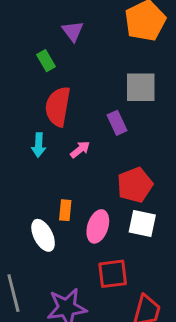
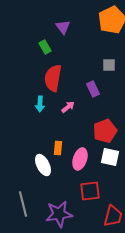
gray square: (141, 87) -> (109, 65), size x0.6

